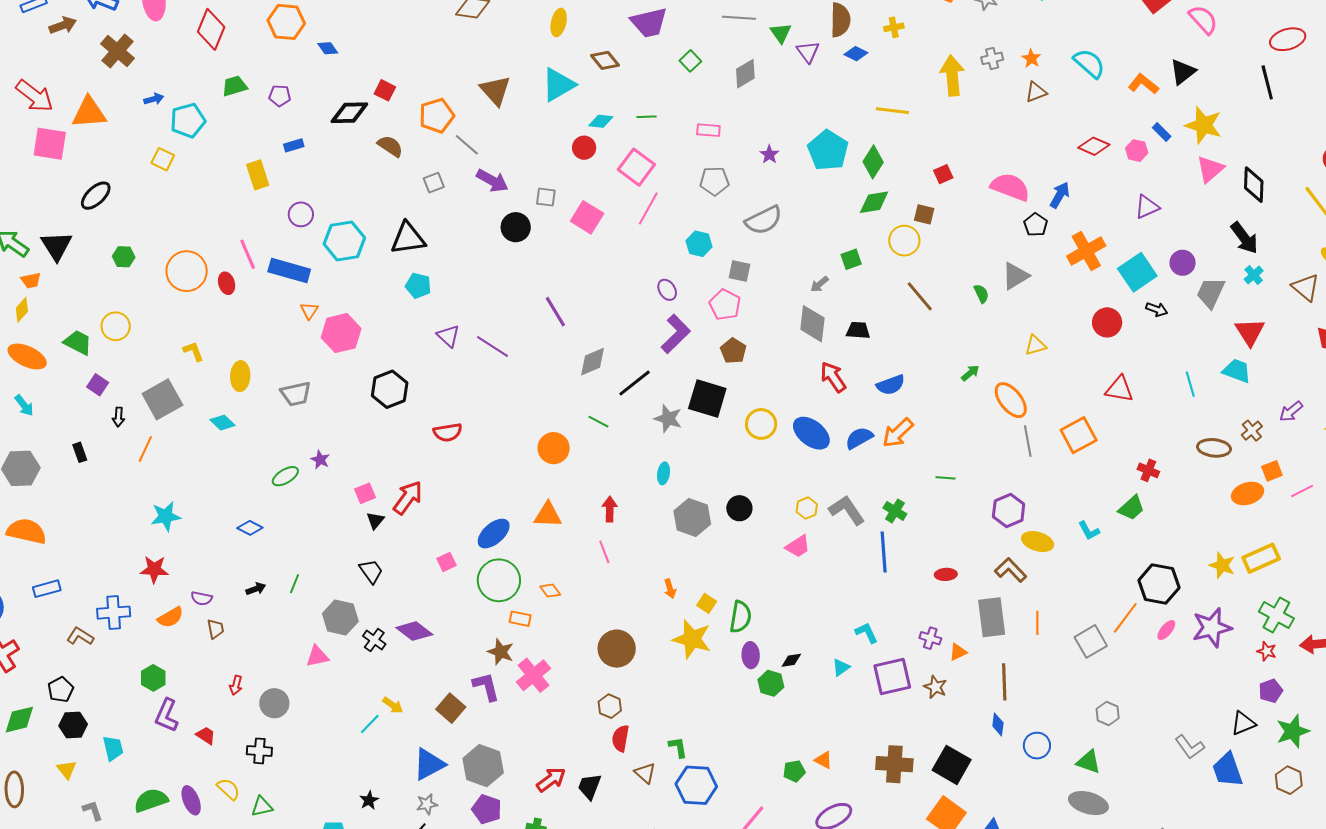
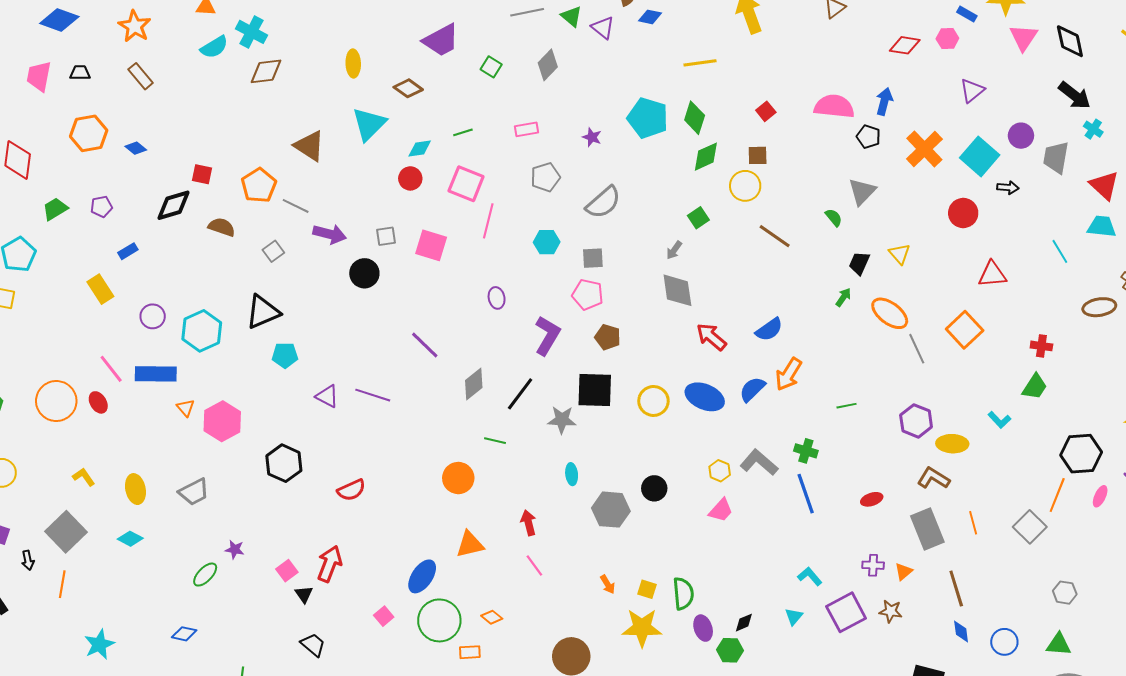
purple ellipse: (667, 290) -> (497, 298), moved, turned 35
black trapezoid: (858, 330) -> (859, 263), moved, turned -55
yellow triangle: (1035, 345) -> (900, 254), turned -40

